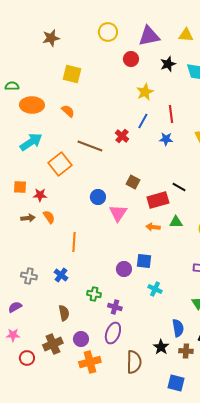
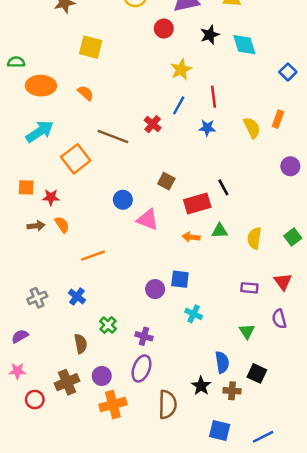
black line: (179, 187) -> (223, 187), turned 32
pink triangle: (118, 213) -> (148, 220), turned -42
orange line: (74, 242) -> (93, 256), turned 66
gray cross: (29, 276) -> (37, 298), turned -35
green cross: (94, 294) -> (108, 325), moved, turned 32

